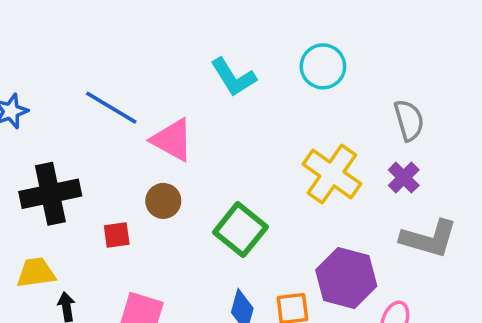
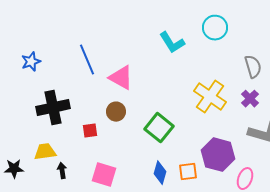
cyan circle: (323, 66) -> (215, 28), moved
cyan L-shape: (233, 77) -> (172, 43), moved
blue line: (111, 108) -> (87, 60), turned 36

